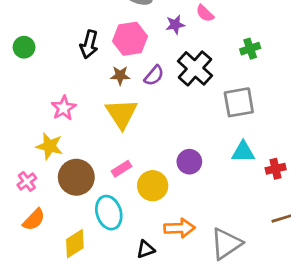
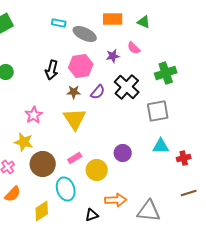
green cross: (250, 49) -> (166, 73), size x1.5
gray triangle: (226, 244) -> (149, 211), turned 40

